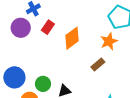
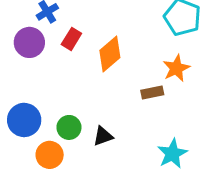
orange star: (109, 41) -> (176, 68), moved
brown rectangle: (98, 64) -> (152, 92), turned 32

